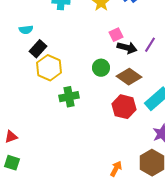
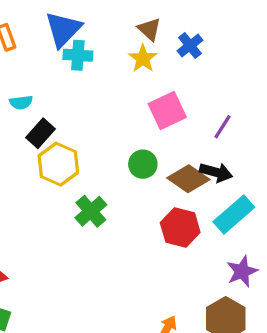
pink square: (116, 35) -> (167, 110), size x1.6
black arrow: (127, 48) -> (216, 172), moved
green cross: (69, 97) -> (91, 211), turned -30

